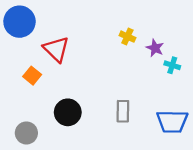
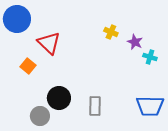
gray rectangle: (123, 111) -> (95, 106), moved
gray circle: (26, 133) -> (40, 116), moved

